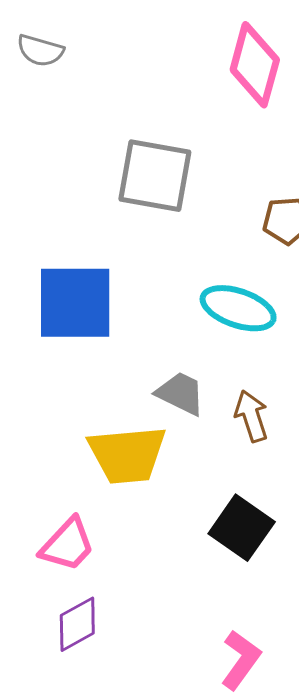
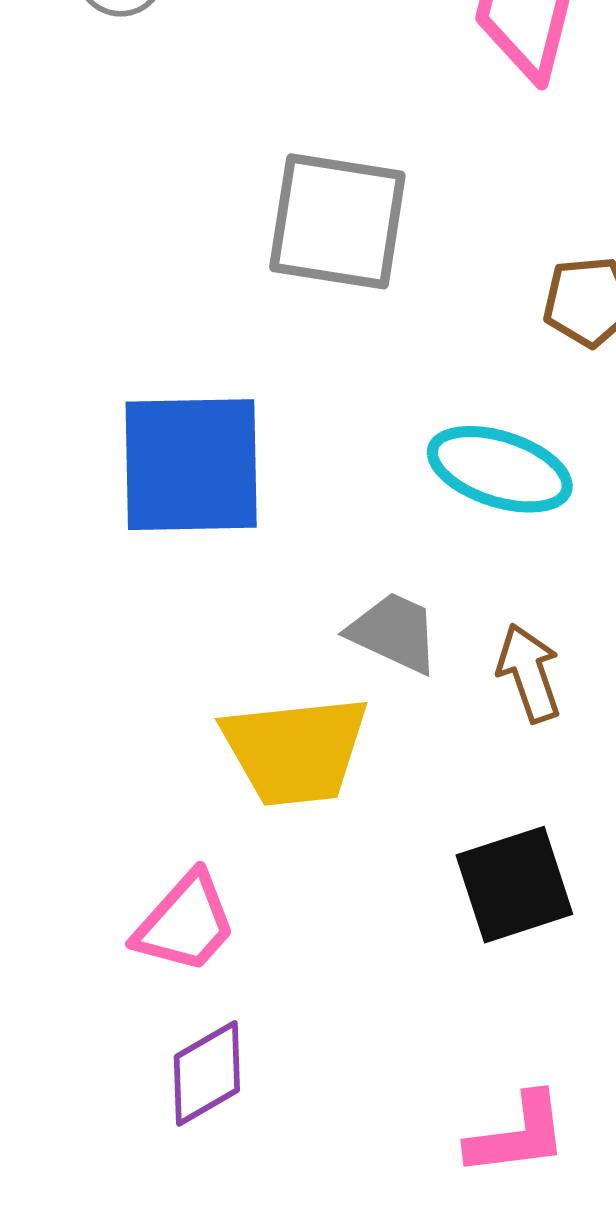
black square: (242, 528) -> (514, 885), turned 38
pink L-shape: (241, 660) -> (517, 1135), turned 48

